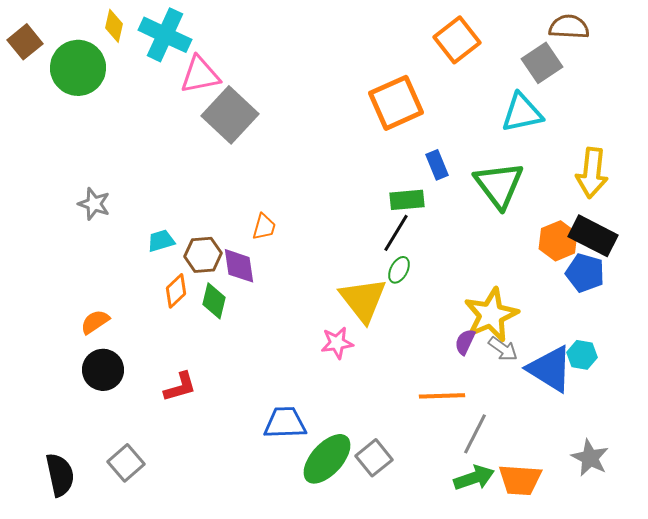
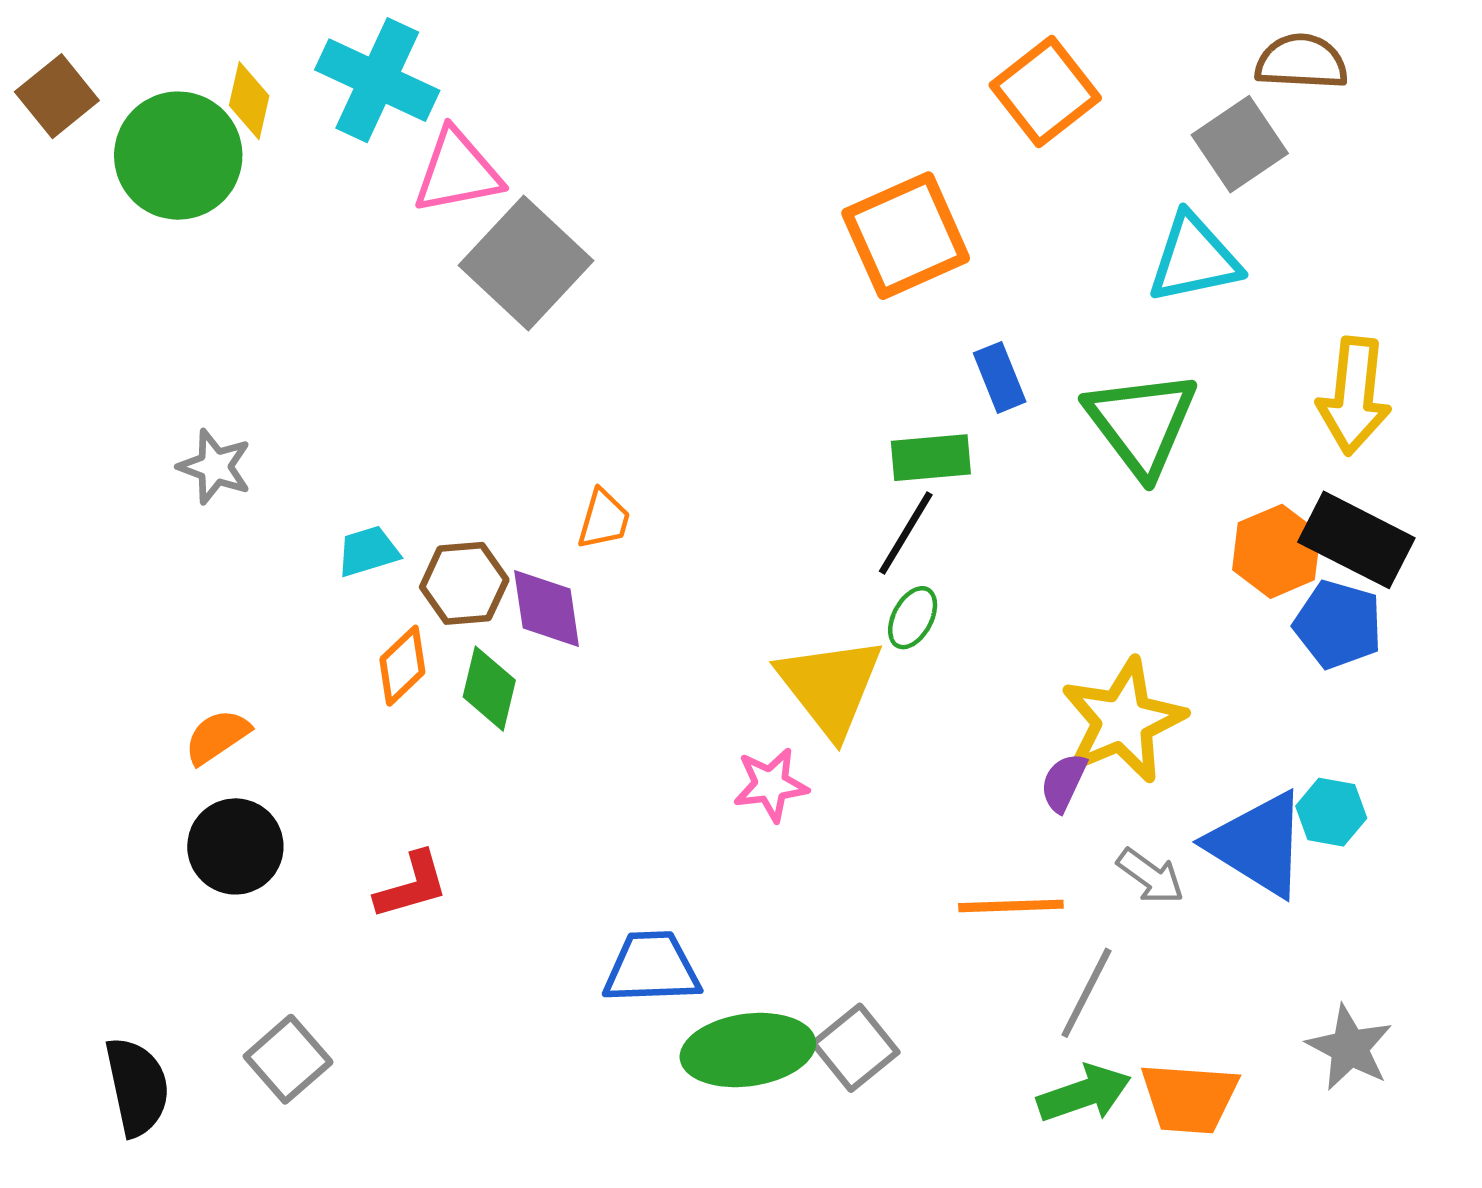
yellow diamond: (114, 26) -> (249, 101), moved
gray arrow: (503, 349) -> (1150, 876), moved
green ellipse: (327, 459) -> (748, 1050), turned 40

